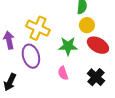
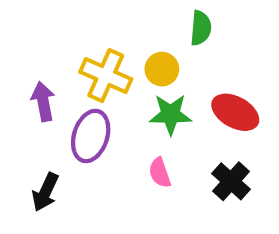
yellow circle: (87, 25) -> (162, 69), moved
purple ellipse: (31, 56) -> (91, 136), turned 35

